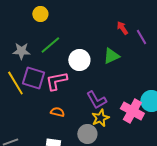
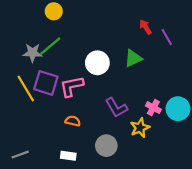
green line: (50, 45) -> (50, 46), moved
pink cross: (132, 111) -> (153, 108), moved, size x0.6
yellow star: (100, 118) -> (140, 128), moved

